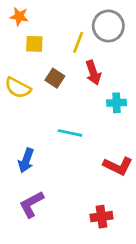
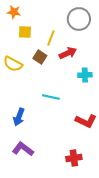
yellow line: (78, 42) -> (51, 38), moved
red arrow: (93, 73) -> (68, 53), turned -96
purple L-shape: (32, 204) -> (23, 149), turned 65

